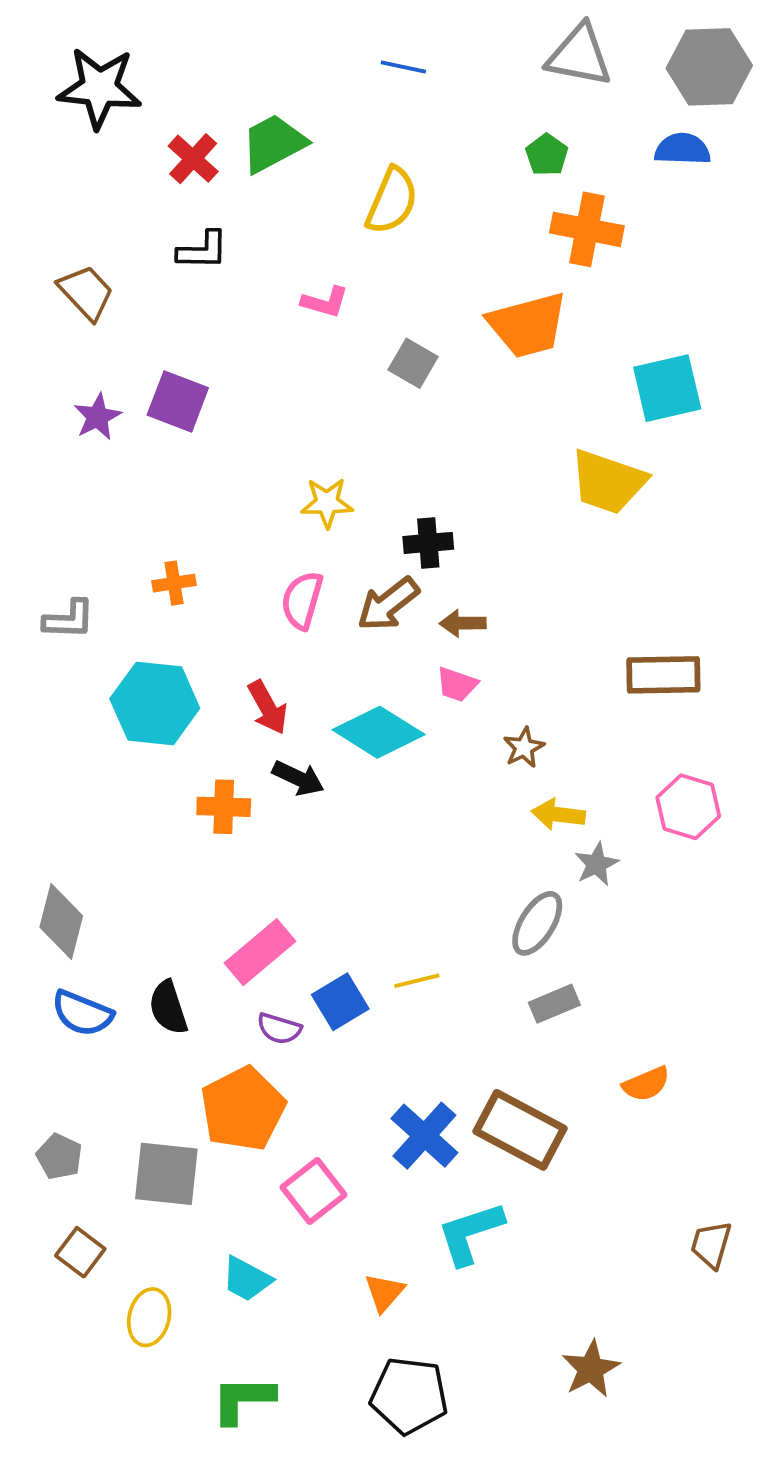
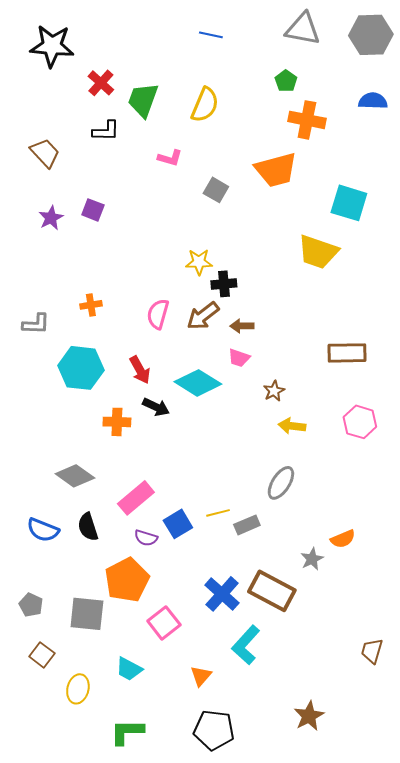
green trapezoid: (273, 143) -> (143, 100), moved, turned -42
blue semicircle: (683, 149) -> (373, 101), moved
cyan square: (667, 388) -> (349, 203), turned 30
purple square: (178, 401) -> (93, 210), size x0.7
yellow star: (327, 503) -> (199, 262), moved
gray star: (596, 864) -> (312, 559), moved
gray diamond: (61, 921) -> (75, 476), moved, turned -69
gray rectangle: (554, 1004) -> (247, 525), moved
orange semicircle: (646, 1084) -> (343, 539), moved
cyan L-shape: (470, 1233) -> (246, 645), turned -30

